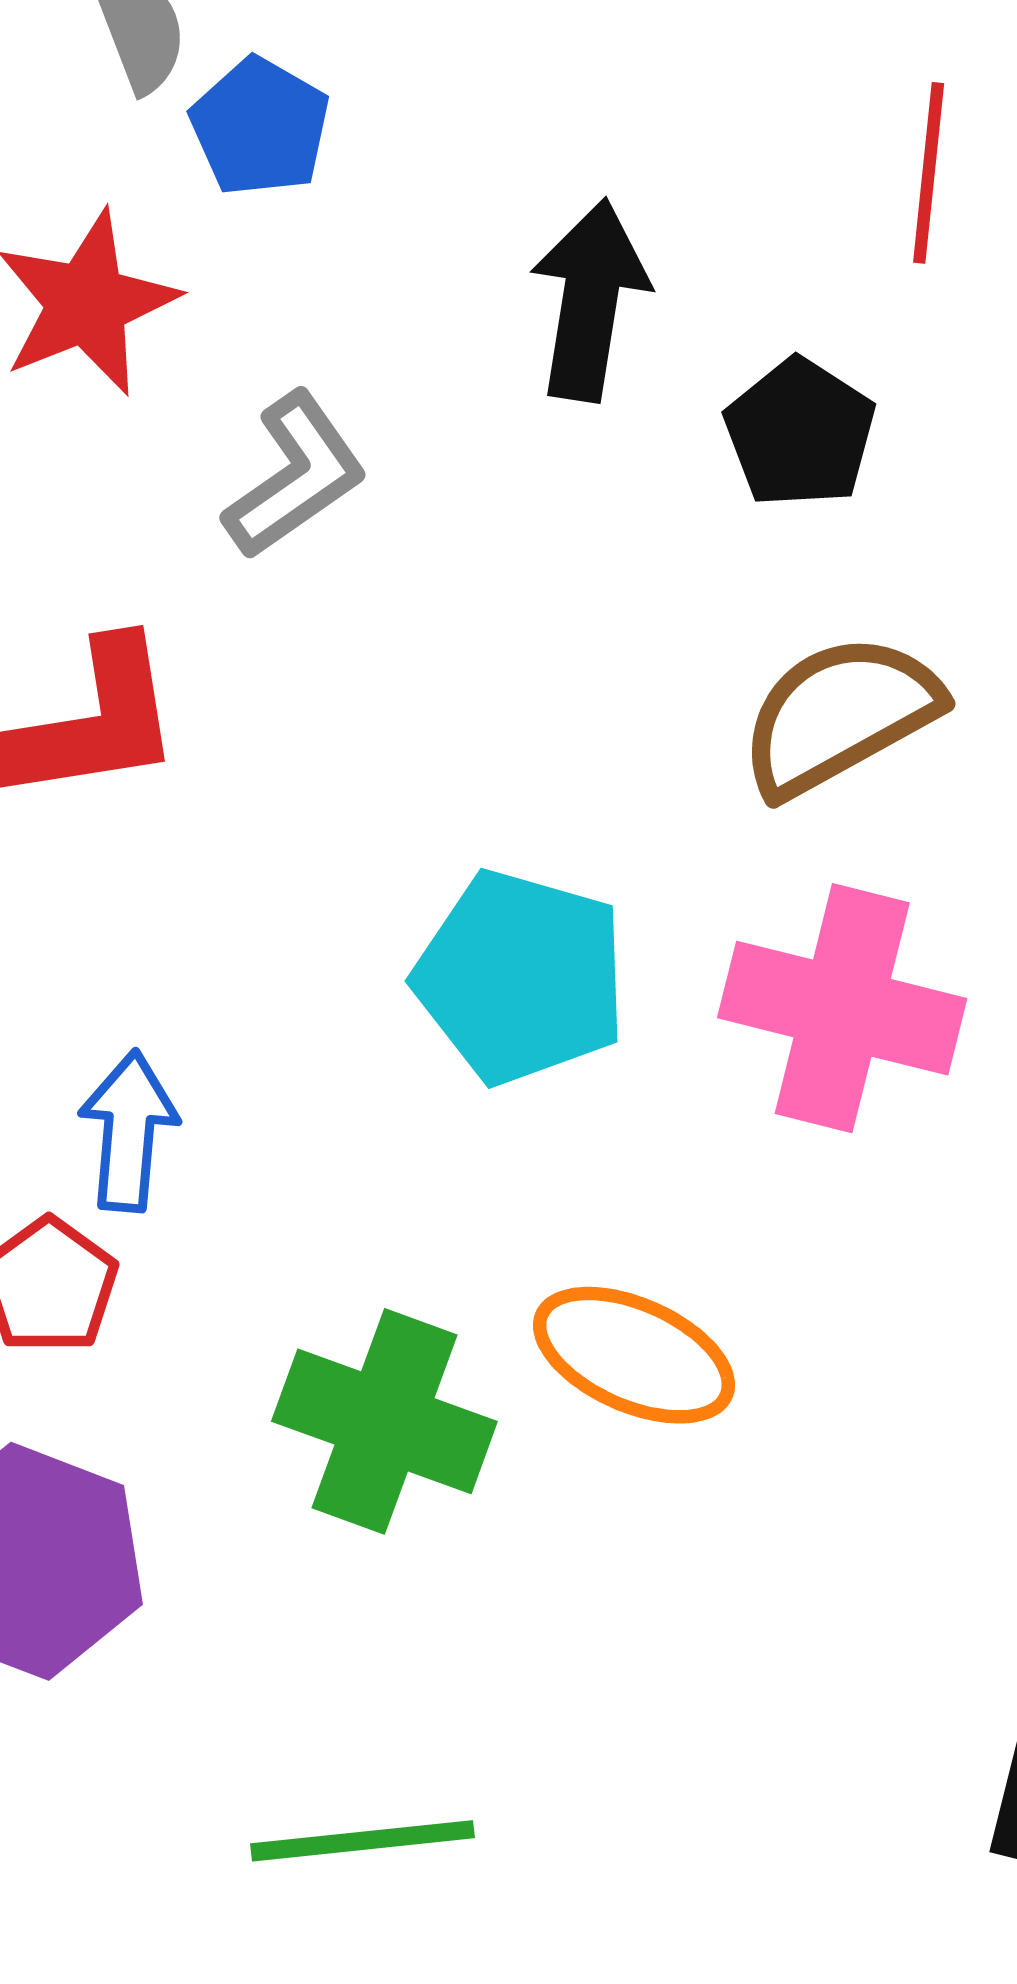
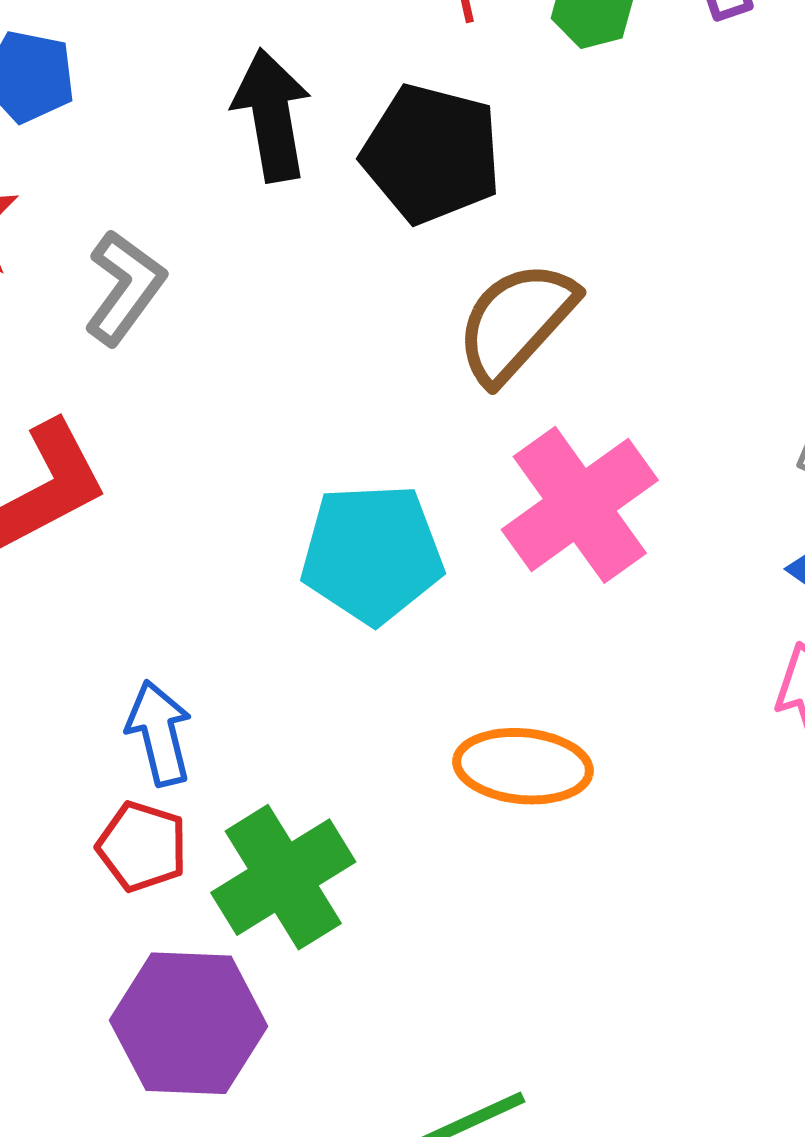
black pentagon: (800, 433) -> (432, 154), size x1.4
pink cross: (842, 1008) -> (580, 505), turned -31
green cross: (384, 1421) -> (283, 877), moved, turned -33

